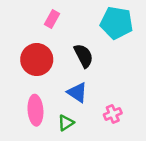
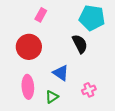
black semicircle: (84, 56) -> (80, 44), moved

